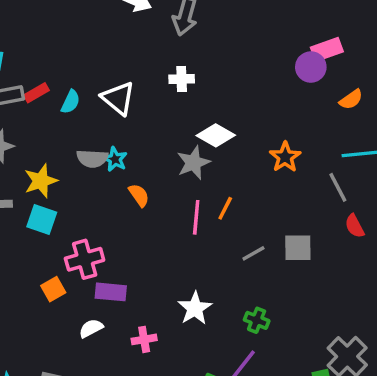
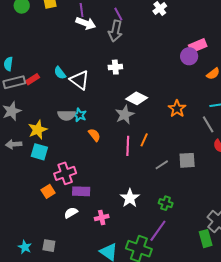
cyan semicircle: (70, 102) -> (60, 73), moved, turned 120

